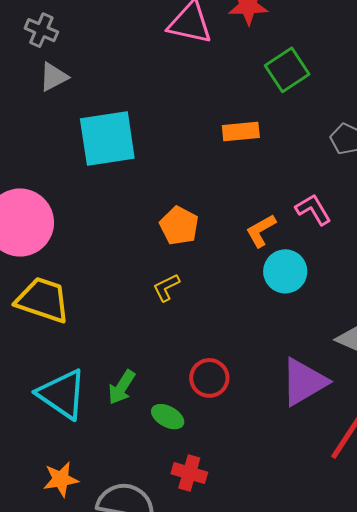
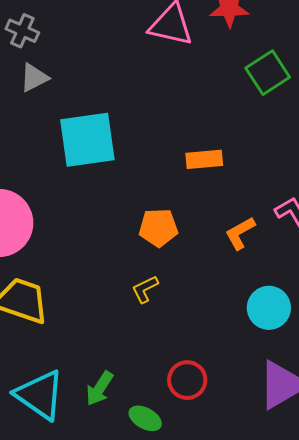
orange rectangle: (241, 131) -> (204, 159), moved
orange pentagon: (179, 226) -> (158, 228), turned -30
cyan circle: (285, 271) -> (269, 308), moved

